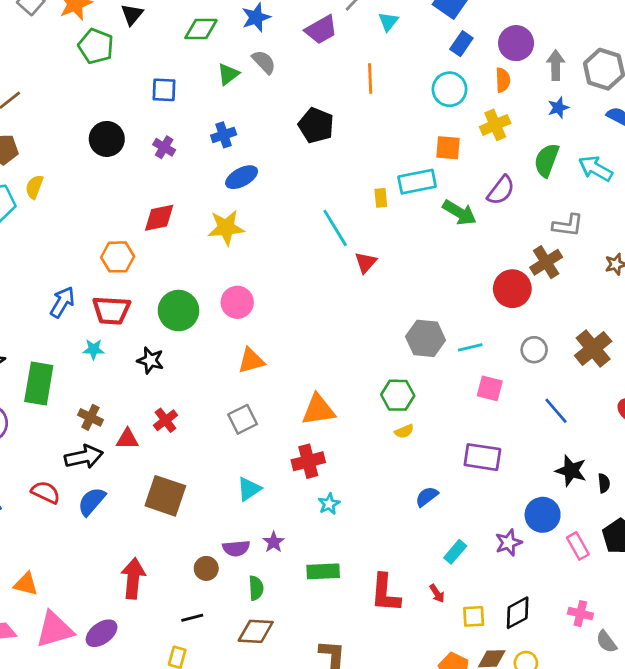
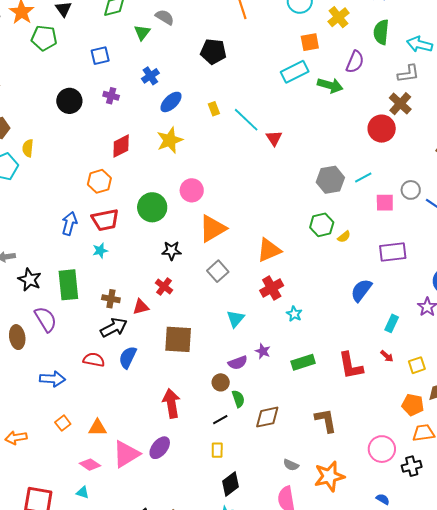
cyan arrow: (596, 168) -> (420, 44), moved
yellow rectangle: (381, 198) -> (214, 109), moved
gray circle: (534, 350) -> (411, 190), moved
black star: (150, 360) -> (172, 251), moved
orange triangle: (251, 361) -> (213, 228), size x1.4
yellow semicircle: (404, 431) -> (344, 237), moved
blue semicircle: (427, 497) -> (361, 290), size x1.4
green semicircle: (256, 588) -> (238, 399), moved

